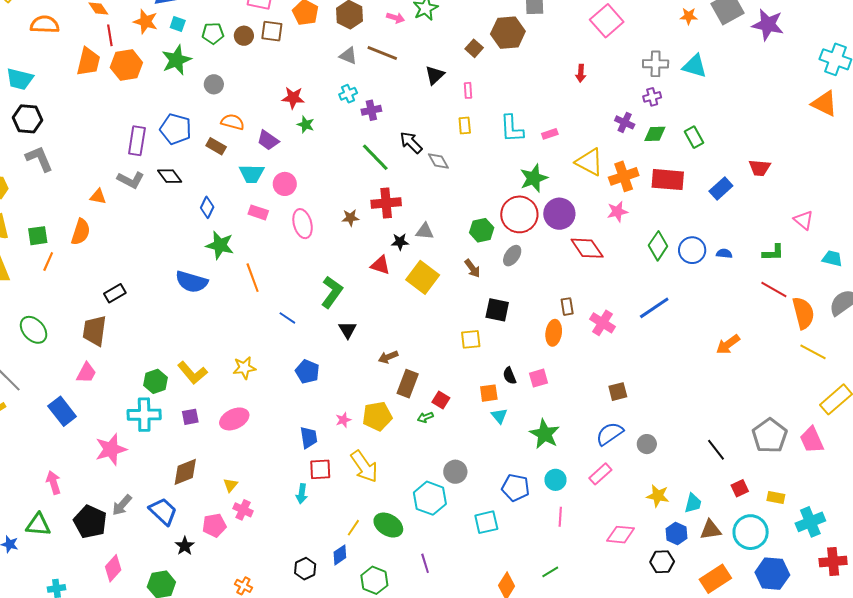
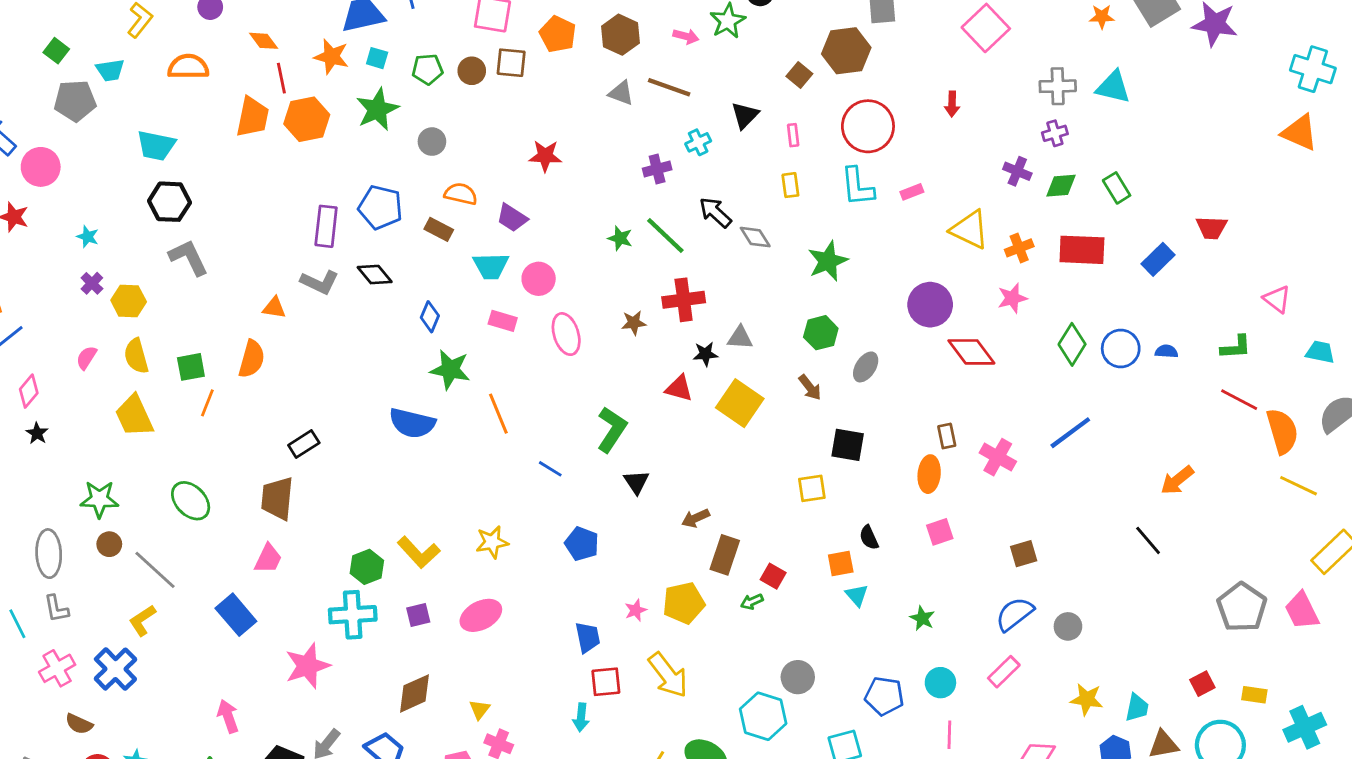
cyan cross: (348, 94) -> (698, 142), moved
green star: (306, 125) -> (620, 238), moved
orange cross: (624, 176) -> (1019, 248), size x0.7
green star: (534, 178) -> (828, 261), moved
red circle: (519, 214) -> (868, 126), moved
pink square: (539, 378) -> (940, 532), moved
green star: (545, 434) -> (922, 618), size x0.6
black line: (716, 450) -> (1148, 540), moved

